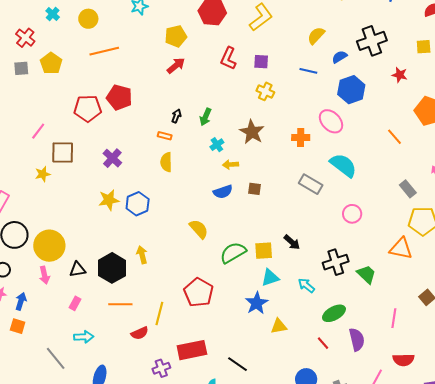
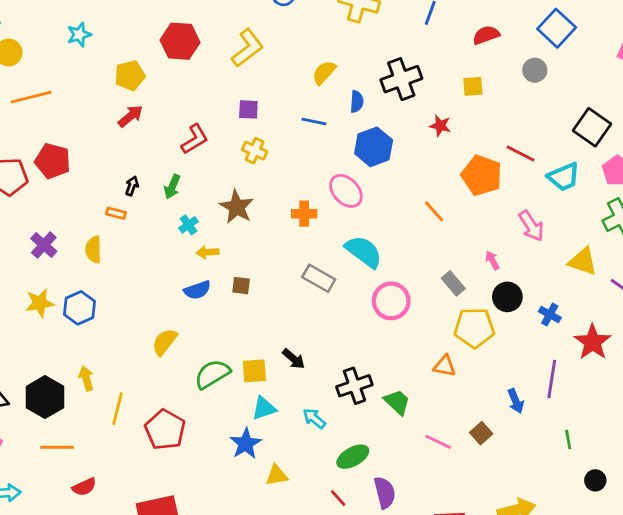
blue semicircle: (339, 57) -> (357, 102), turned 126
red L-shape: (228, 58) -> (195, 139), moved, turned -145
yellow semicircle: (166, 162) -> (93, 250), moved
pink circle: (352, 214) -> (391, 301), moved, size x1.4
yellow semicircle: (199, 229) -> (165, 342), turned -100
orange triangle: (401, 249) -> (445, 366), size x0.7
yellow line: (159, 314) -> (117, 409), moved
pink line: (394, 318) -> (438, 442), moved, turned -72

